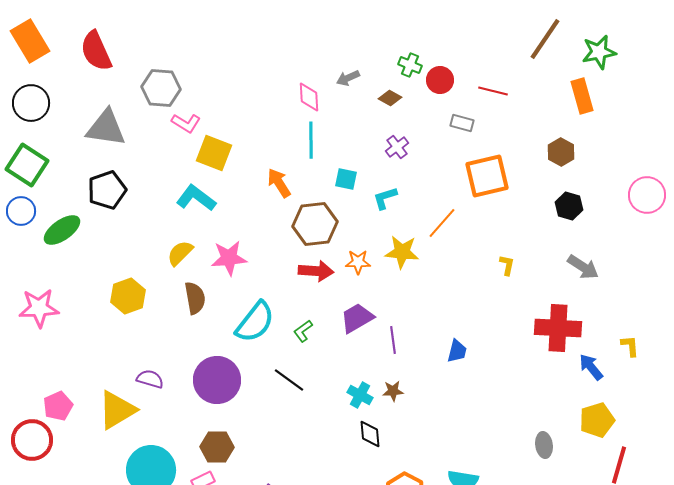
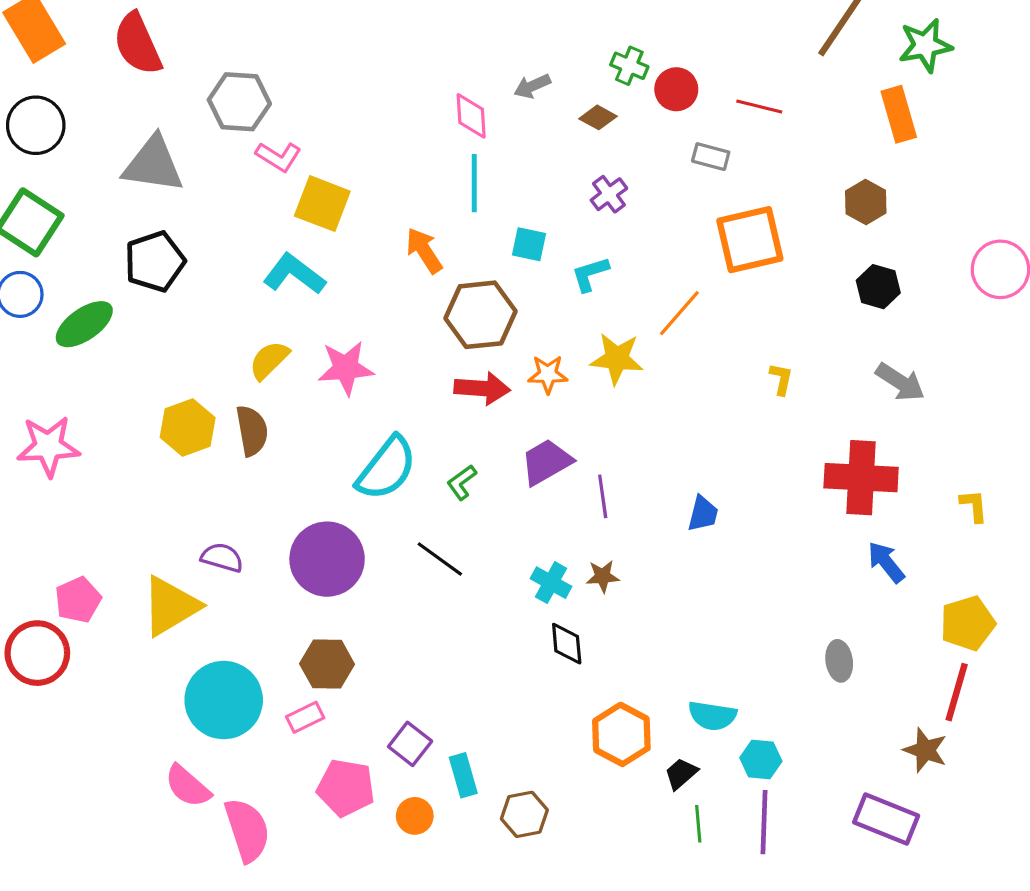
brown semicircle: (195, 298) -> (252, 431), moved
blue arrow: (591, 367) -> (886, 562), moved
yellow pentagon: (597, 420) -> (968, 623), moved

